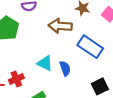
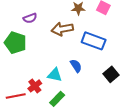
cyan triangle: (45, 63) -> (55, 75), moved

